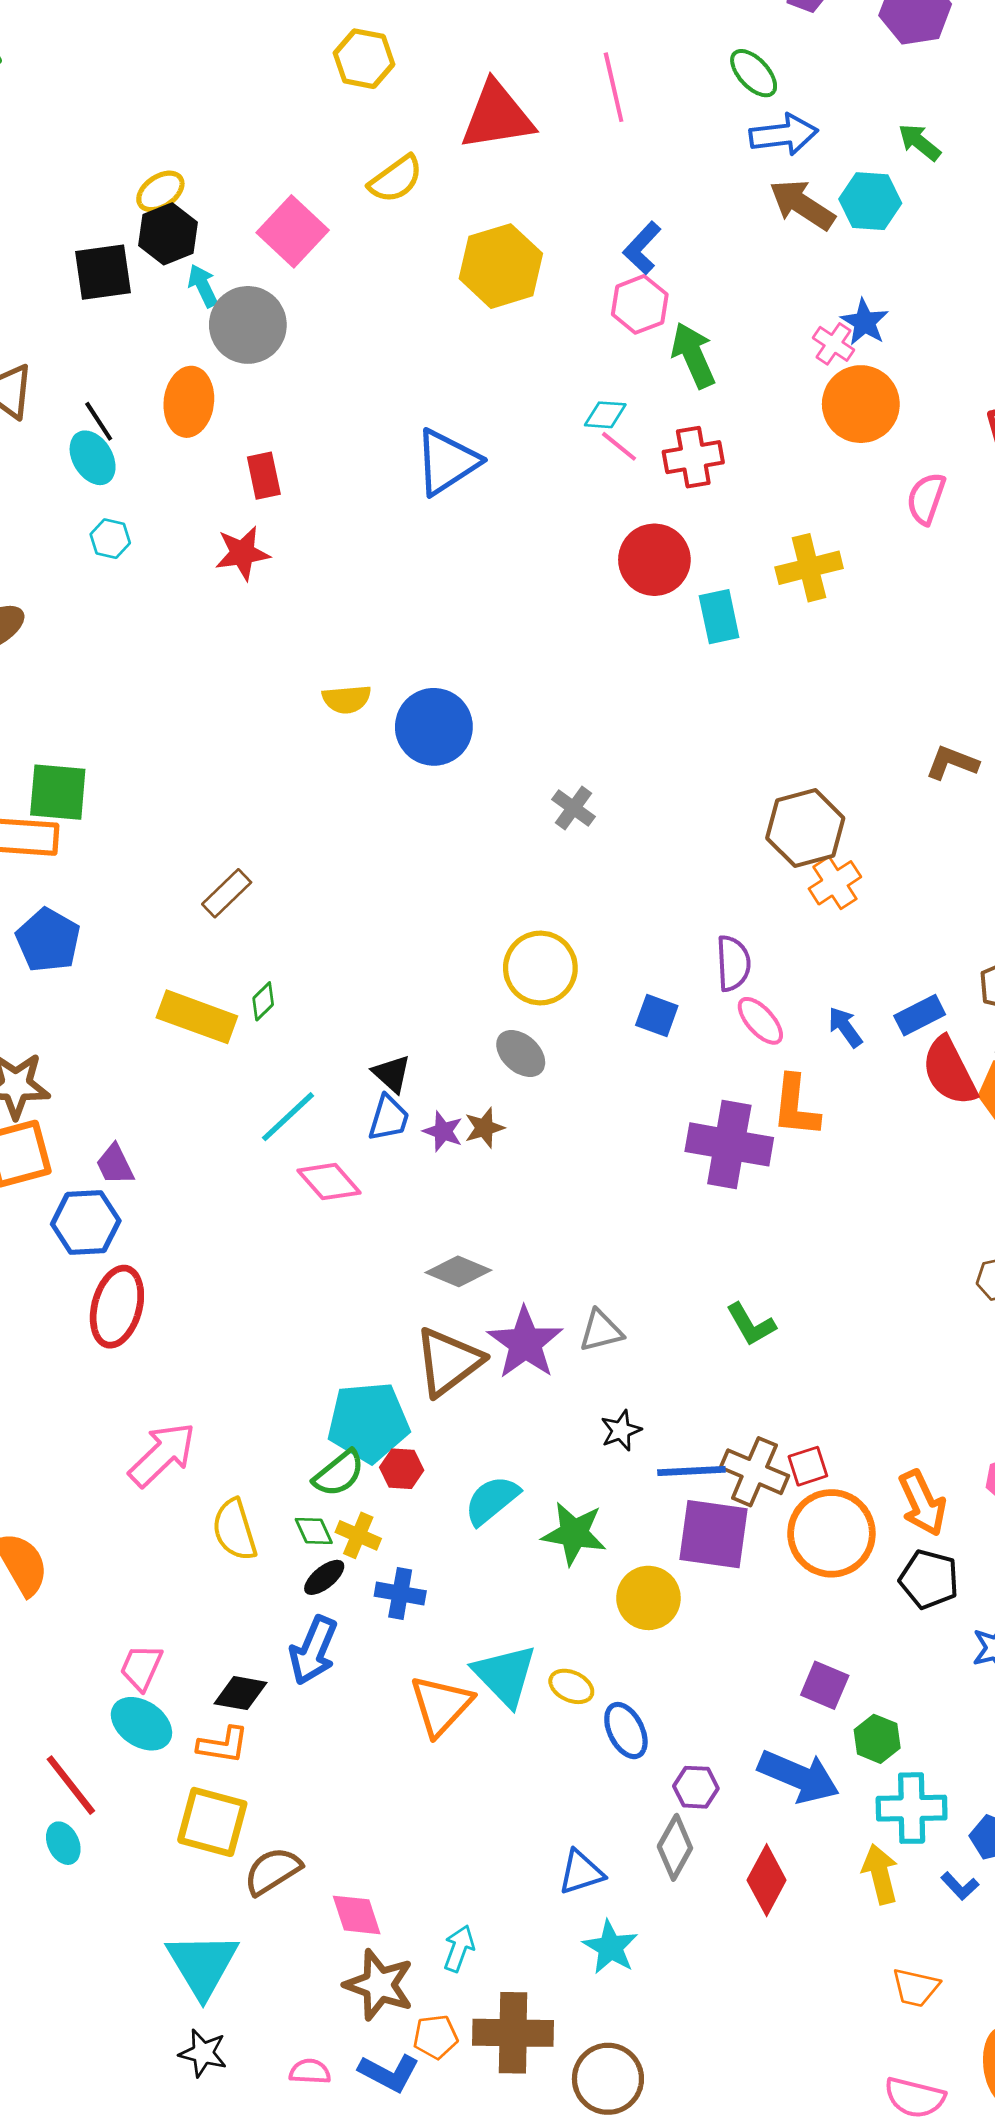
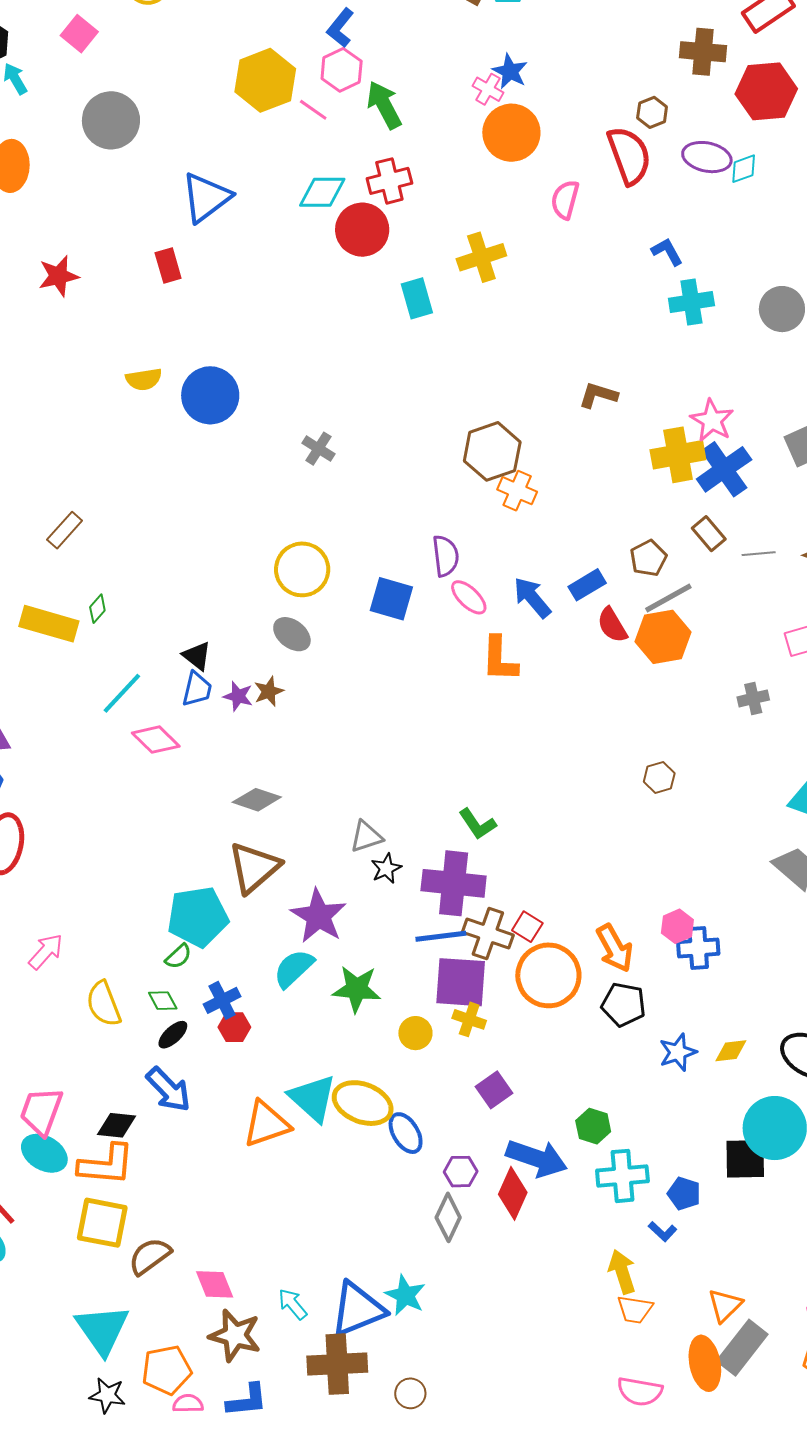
pink square: (293, 231) -> (79, 34), size x0.7
yellow hexagon: (501, 266) -> (265, 80), moved
gray circle: (248, 325) -> (111, 120), moved
cyan diamond: (605, 415) -> (322, 192), moved, size x1.5
pink line: (619, 446) -> (313, 110), moved
red rectangle: (264, 476) -> (168, 266), moved
red circle: (654, 560) -> (362, 230), moved
orange cross: (835, 883) -> (517, 491), turned -30
blue square: (657, 1016) -> (391, 599), size x1.4
blue arrow: (845, 1027) -> (532, 598), size x1.4
red semicircle: (949, 1071) -> (612, 625), size x0.7
purple cross: (729, 1144) -> (454, 883), moved
purple star: (525, 1343) -> (318, 916), moved
black star: (621, 1430) -> (386, 868), moved
pink arrow: (162, 1454) -> (46, 952), size x0.7
red square: (808, 1466) -> (527, 927), turned -36
red hexagon: (402, 1469) -> (234, 1027), moved
green semicircle: (339, 1473) -> (178, 956), size x0.7
yellow cross: (358, 1535) -> (469, 1019), moved
blue cross: (400, 1594) -> (222, 1000), moved, turned -33
yellow circle: (648, 1598) -> (415, 1033), size x0.7
blue arrow: (313, 1650) -> (169, 1090), turned -63
pink trapezoid: (141, 1667) -> (41, 1111), size x1.4
purple square: (825, 1685) -> (494, 1090), moved, turned 36
yellow ellipse: (571, 1686) -> (363, 1103), size x1.8
orange triangle: (441, 1705) -> (266, 1124), turned 32
orange L-shape: (223, 1745) -> (106, 1165), size x1.5
blue triangle: (581, 1872) -> (358, 1309), moved, size x1.6
yellow arrow: (880, 1874) -> (622, 1272), moved
red diamond: (767, 1880) -> (513, 1193), moved
cyan arrow: (459, 1948) -> (293, 1304), turned -56
orange pentagon: (435, 2037) -> (167, 1370), moved, size x1.5
blue L-shape: (389, 2073) -> (247, 1400), turned -30
brown circle: (608, 2079) -> (410, 1393), size x0.6

